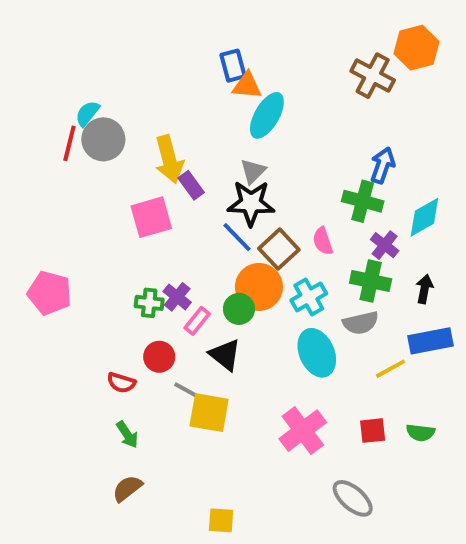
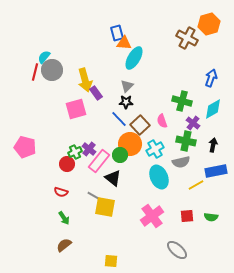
blue arrow: (383, 165) -> (211, 78), moved
black star: (251, 203) -> (126, 102), size x0.6
green cross: (149, 303) -> (75, 152), turned -32
pink rectangle: (197, 321) -> (99, 161), size x1.6
red circle: (159, 357) -> (67, 164), moved

